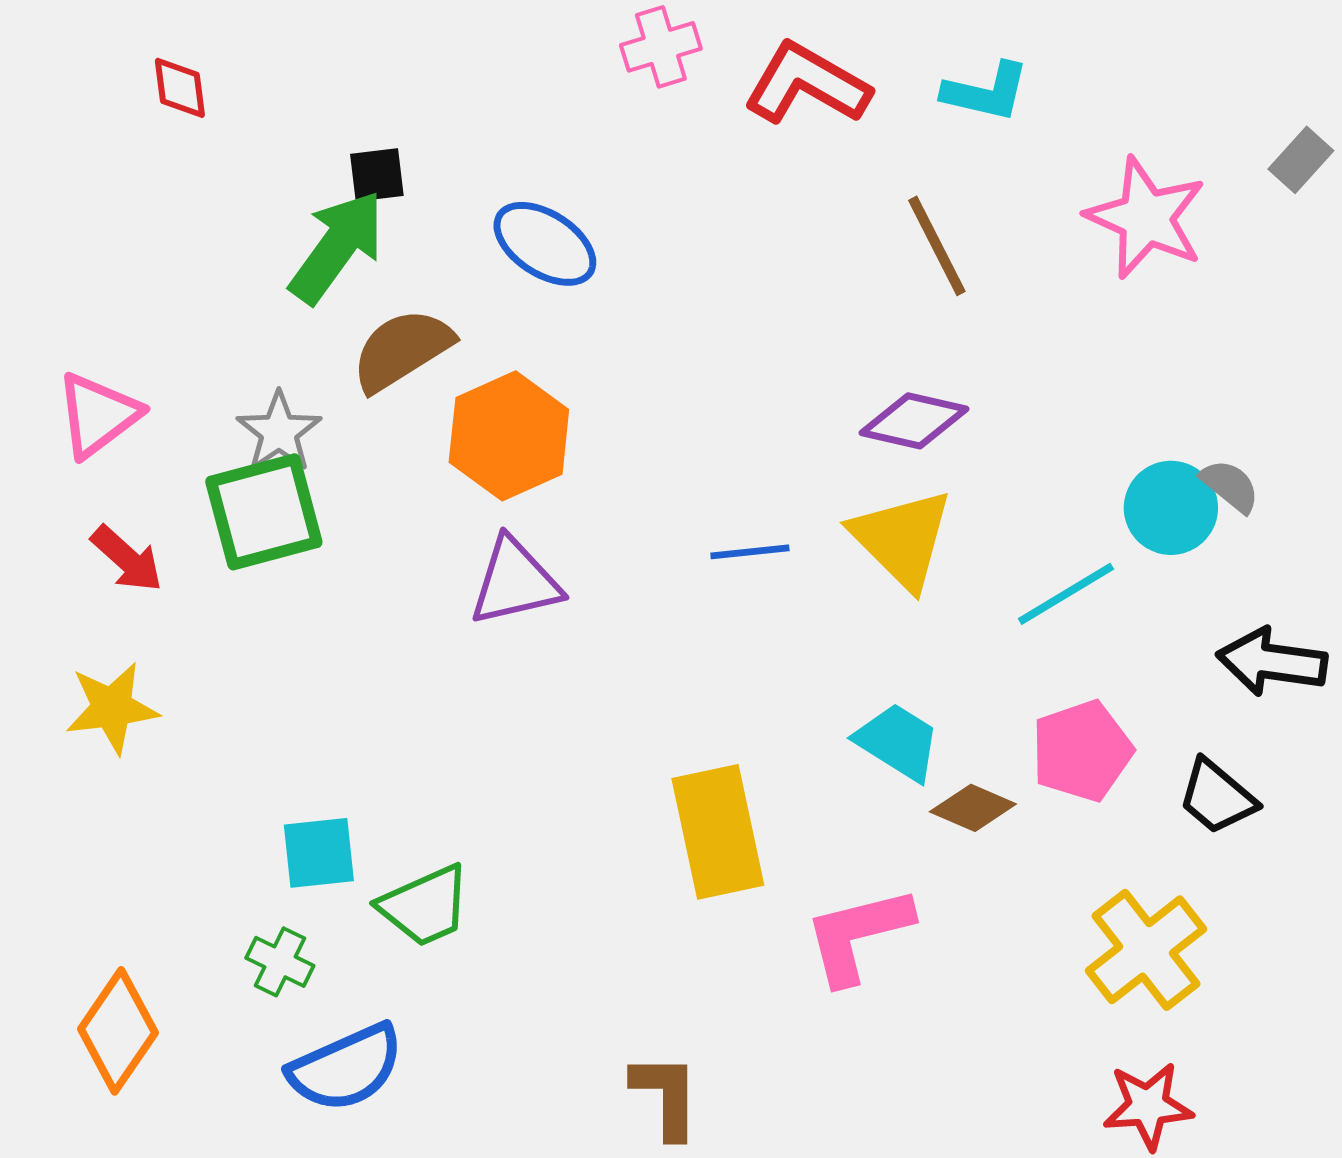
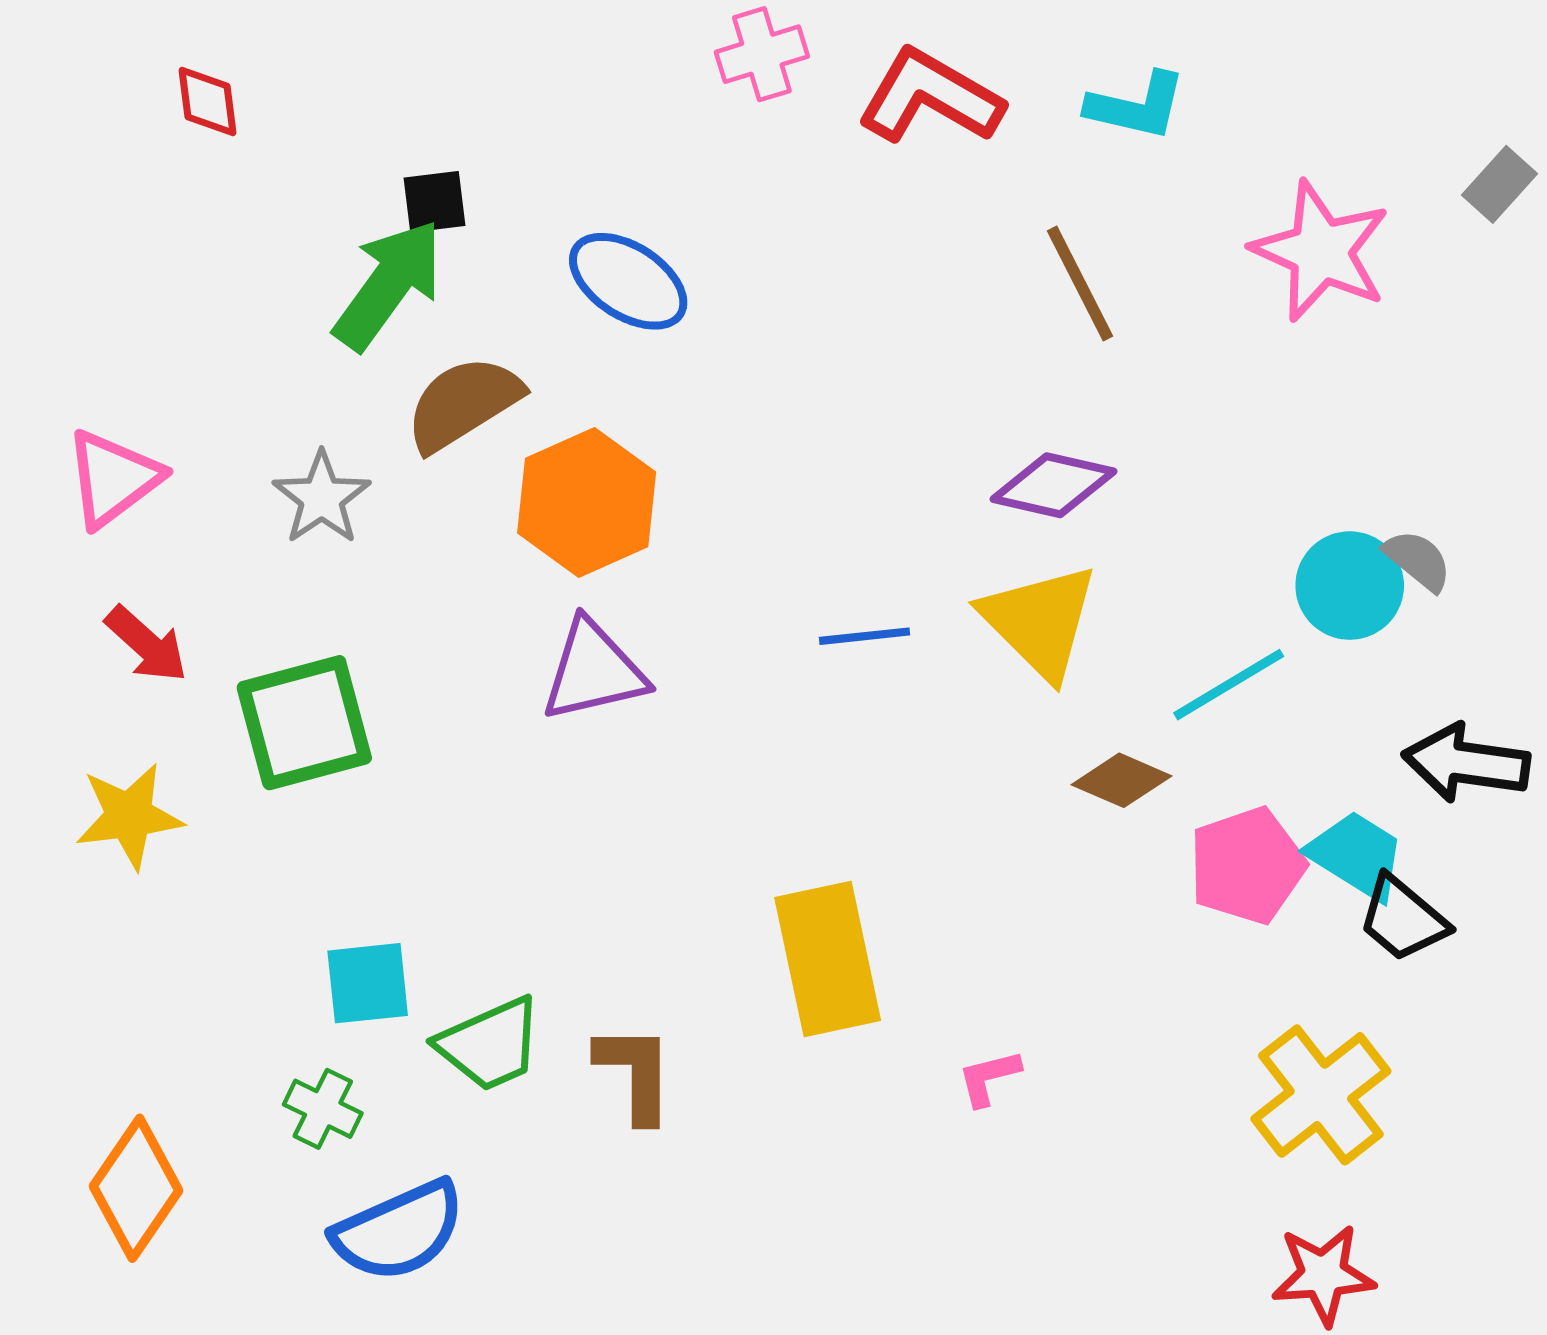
green square: (264, 512) -> (304, 723), moved
cyan trapezoid: (898, 742) -> (1357, 855), moved
brown diamond: (973, 808) -> (1121, 780), moved
pink L-shape: (858, 935) -> (989, 1078), size x0.5
brown L-shape: (666, 1096) -> (635, 1073), moved

